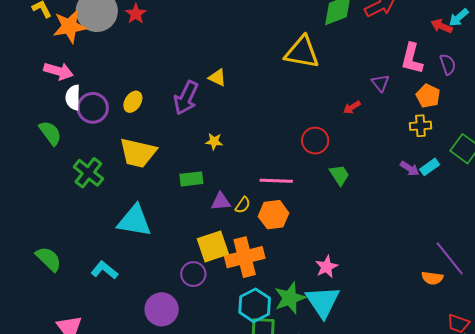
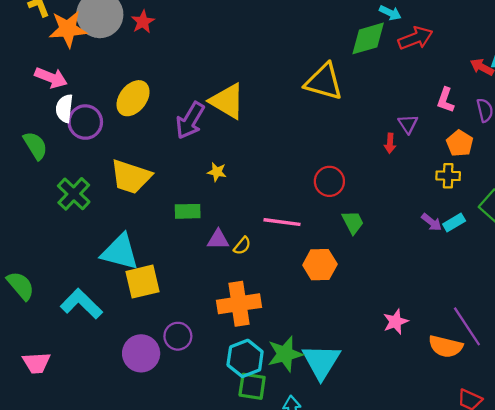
pink L-shape: (412, 59) -> (445, 100), size x0.7
yellow triangle: (217, 77) -> (227, 101), size x1.8
yellow ellipse: (133, 102) -> (133, 98), moved, size x1.5
red arrow: (352, 107) -> (390, 143), moved, turned -60
orange hexagon: (274, 215) -> (320, 265), moved
yellow square: (213, 246) -> (142, 282), moved
pink star: (326, 267) -> (396, 322), moved
cyan L-shape: (104, 270) -> (81, 304), size x1.4
purple circle: (193, 274) -> (178, 336), moved
orange semicircle: (432, 278) -> (446, 346), size x1.4

